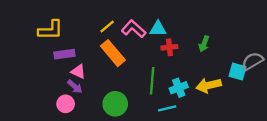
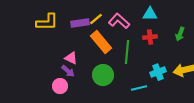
cyan triangle: (158, 29) -> (150, 14), moved
purple rectangle: (64, 54) -> (80, 23), moved
green line: (152, 81) -> (127, 52), moved
green circle: (115, 104) -> (103, 75), moved
cyan line: (167, 108) -> (139, 88), moved

